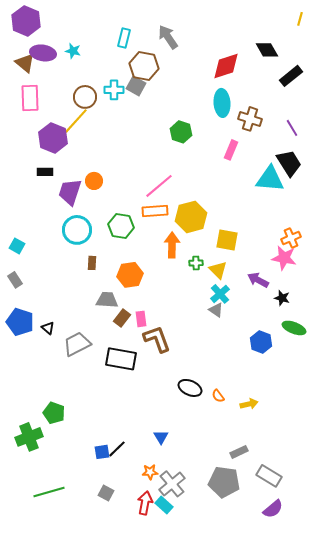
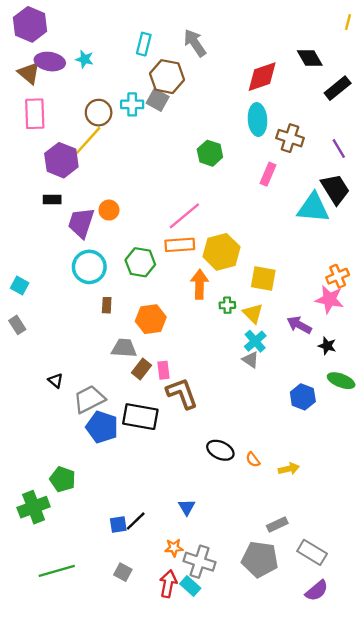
blue pentagon: (20, 322) -> (102, 427), moved
gray cross: (172, 484) -> (199, 562), turned -32

